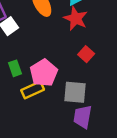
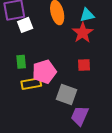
red square: (86, 54) -> (84, 65), turned 32
purple trapezoid: (83, 117) -> (80, 116), moved

